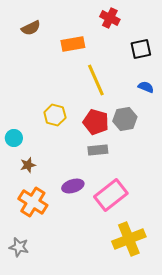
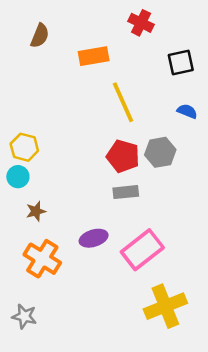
brown semicircle: (31, 28) -> (40, 36), turned -42
yellow hexagon: (55, 115) -> (24, 147), moved

